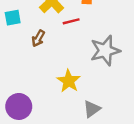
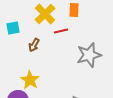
yellow star: (69, 81) -> (30, 80), moved

